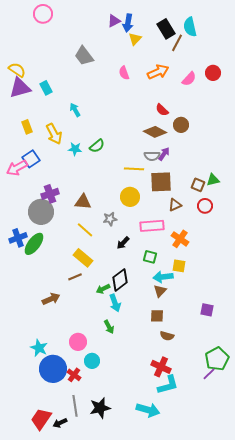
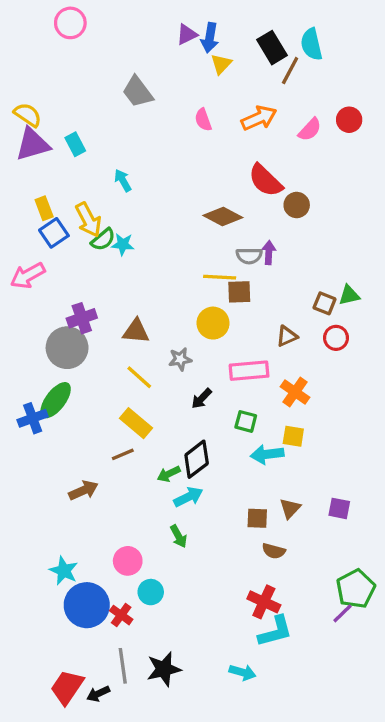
red semicircle: (162, 110) -> (265, 180), size x1.6
brown diamond: (155, 132) -> (223, 216), moved
green semicircle: (97, 146) -> (103, 239), moved
purple arrow: (164, 154) -> (269, 253), turned -32
blue square: (31, 159) -> (54, 233), moved
brown square: (161, 182) -> (239, 292), moved, size x0.7
blue cross: (18, 238) -> (33, 418), moved
brown triangle: (160, 291) -> (290, 508), moved
cyan arrow: (115, 303) -> (188, 497), turned -96
cyan arrow: (148, 410) -> (243, 672), size x0.7

